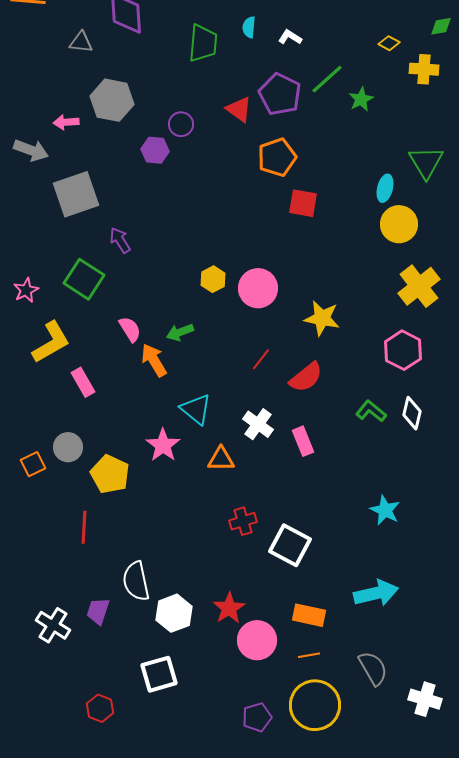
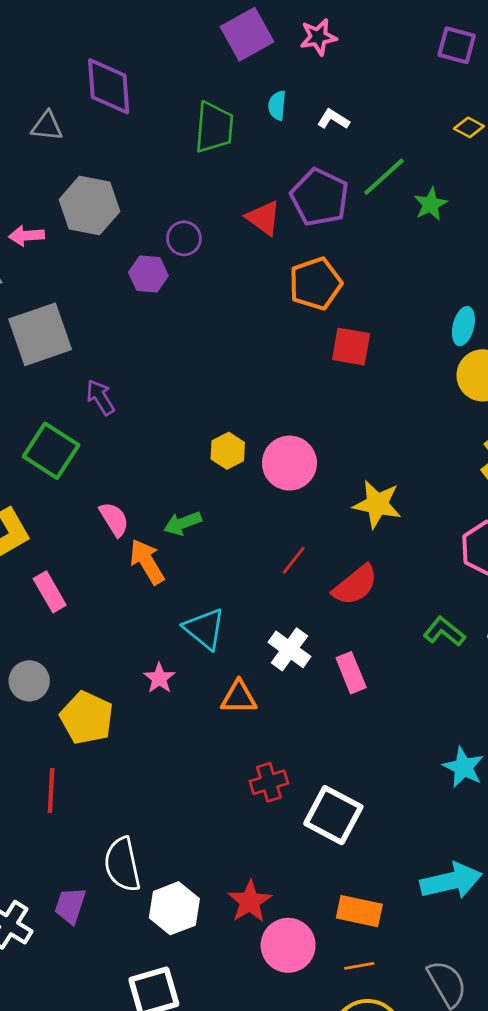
pink star: (163, 445) -> (159, 678), size x0.7

